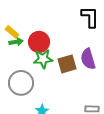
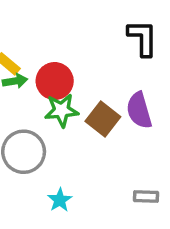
brown square: (67, 64) -> (103, 119), turned -36

